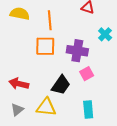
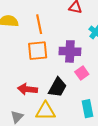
red arrow: (19, 84) -> (27, 89), moved

